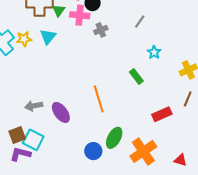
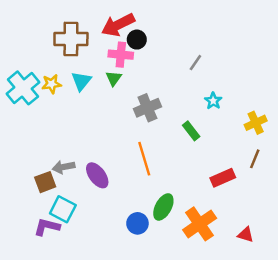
green triangle: (59, 10) -> (114, 78), moved
gray cross: (101, 30) -> (147, 108), moved, size x1.5
brown square: (17, 135) -> (45, 182), moved

